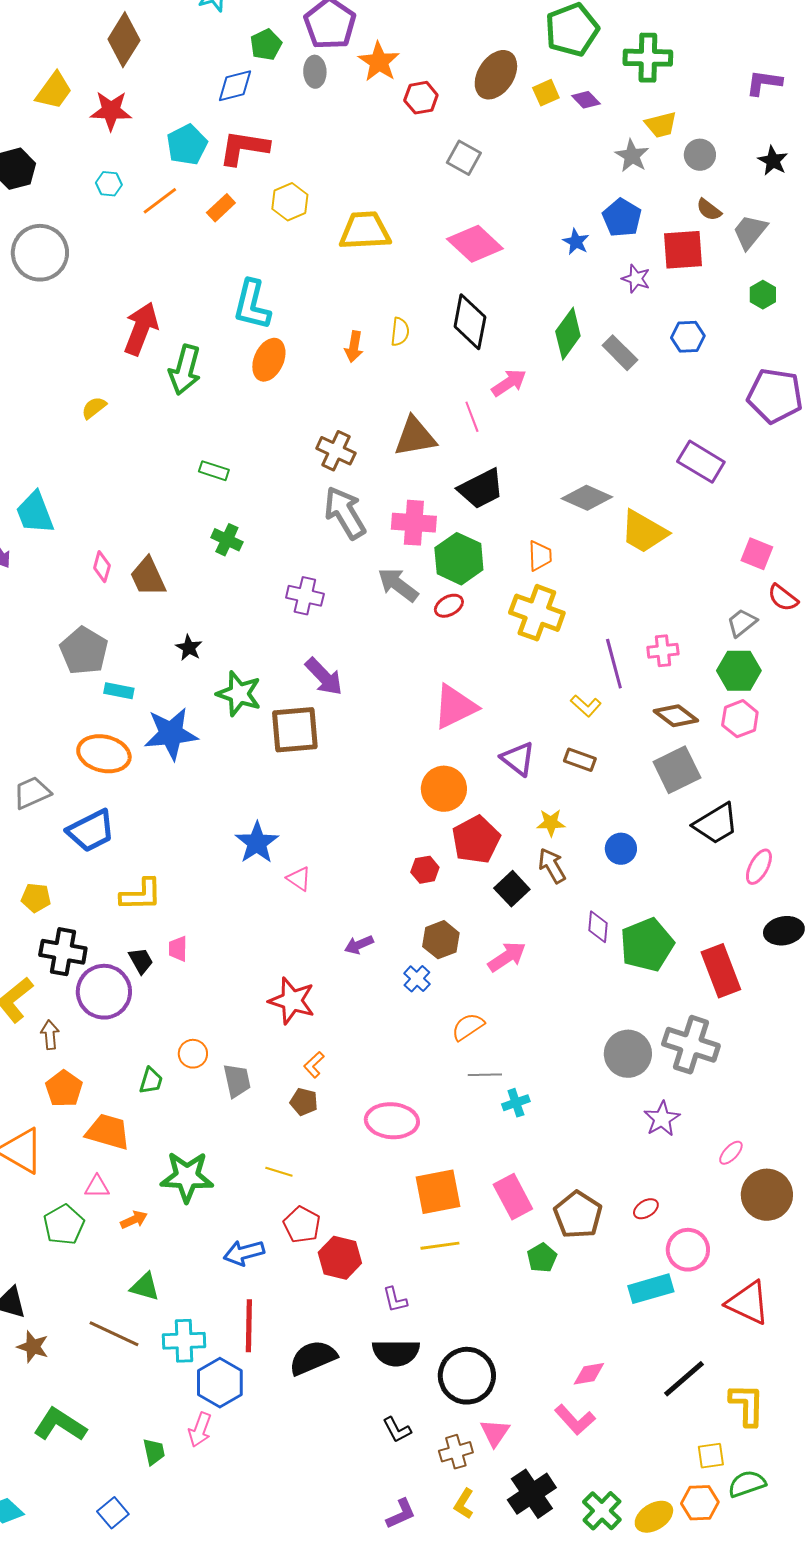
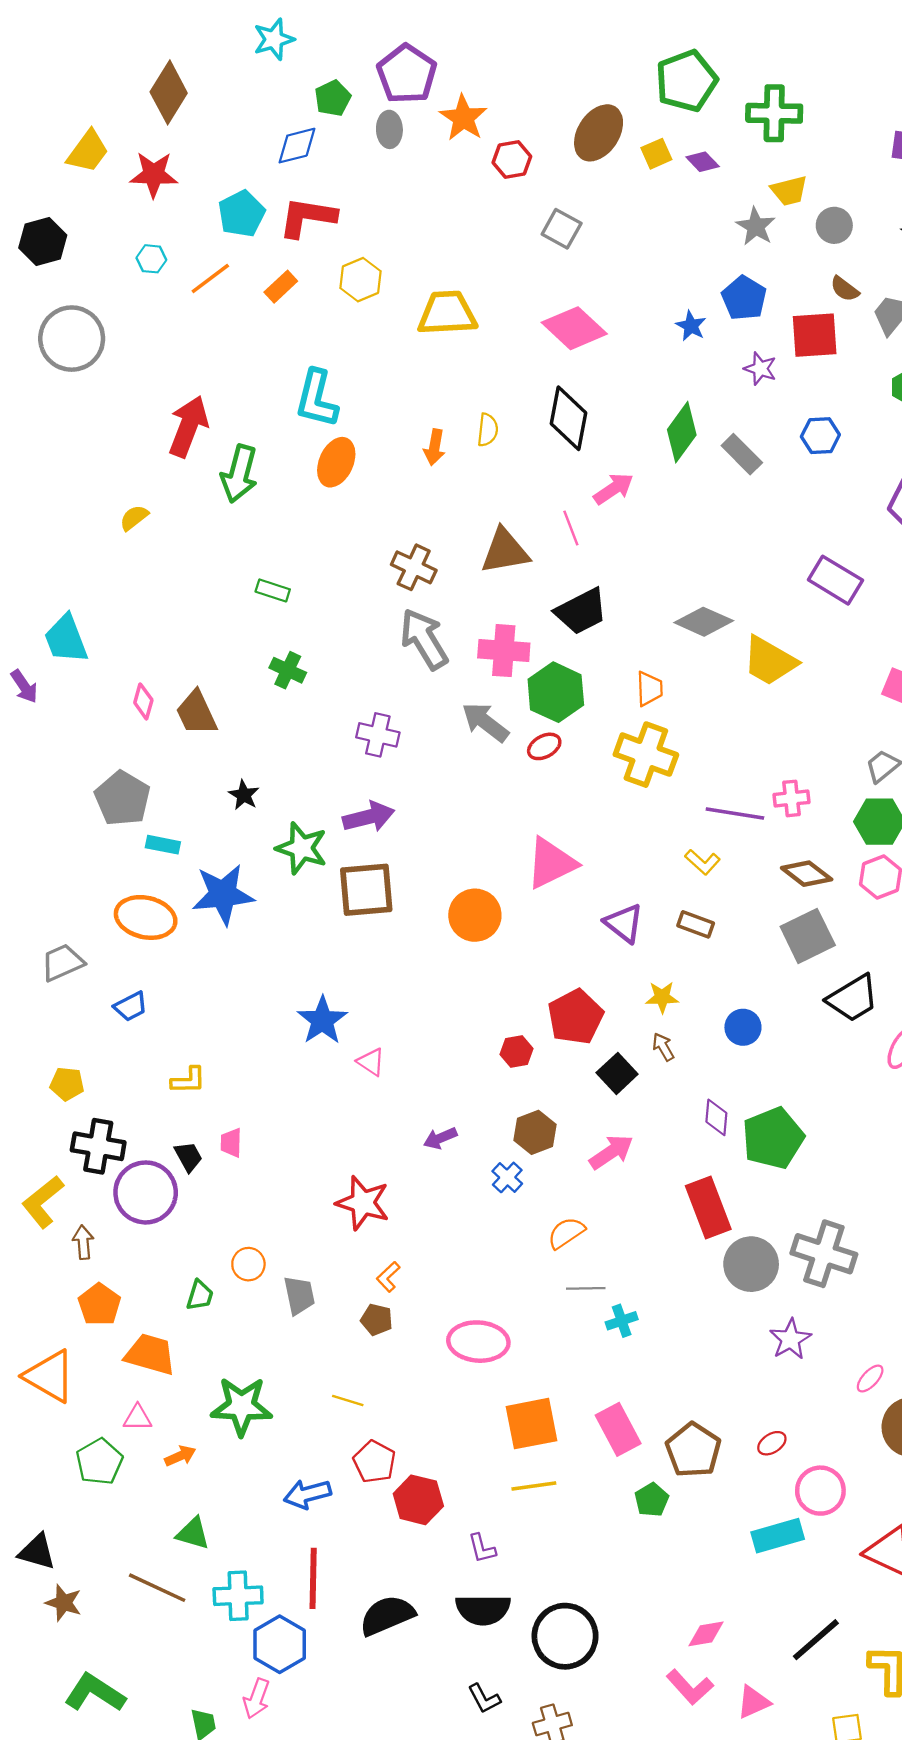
purple line: (614, 664) -> (735, 813), turned -66
purple arrow: (324, 677) -> (369, 817), moved, turned -60
orange circle: (444, 789) -> (475, 915), moved
blue trapezoid: (91, 831) -> (131, 1006), size x0.6
brown arrow: (552, 866) -> (663, 1047), size x0.7
yellow L-shape: (141, 895) -> (188, 1080), size x0.7
red rectangle: (721, 971) -> (708, 1207), moved
pink triangle: (495, 1433) -> (753, 1702), moved, turned 32

